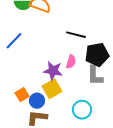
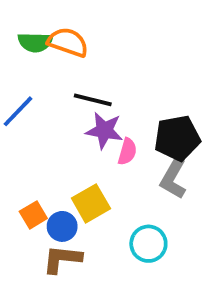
black line: (76, 35) -> (93, 100), moved
purple star: (53, 71) -> (104, 130), moved
gray L-shape: (95, 76) -> (173, 178), turned 30

